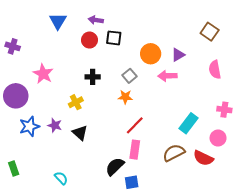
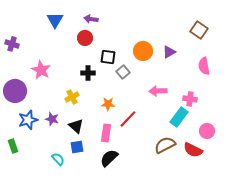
black square: (114, 38) -> (108, 57), moved
pink arrow: (167, 76) -> (158, 91), moved
orange star: (125, 97) -> (108, 104), moved
pink cross: (224, 110) -> (190, 99), moved
pink rectangle: (135, 150) -> (106, 133), moved
green rectangle: (14, 169) -> (13, 146), moved
cyan semicircle: (61, 178) -> (58, 159), moved
blue square: (132, 182) -> (77, 147), moved

